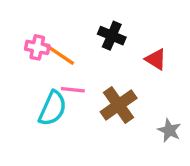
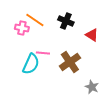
orange line: (59, 54) -> (35, 20), moved
gray star: (169, 130) -> (92, 87), moved

